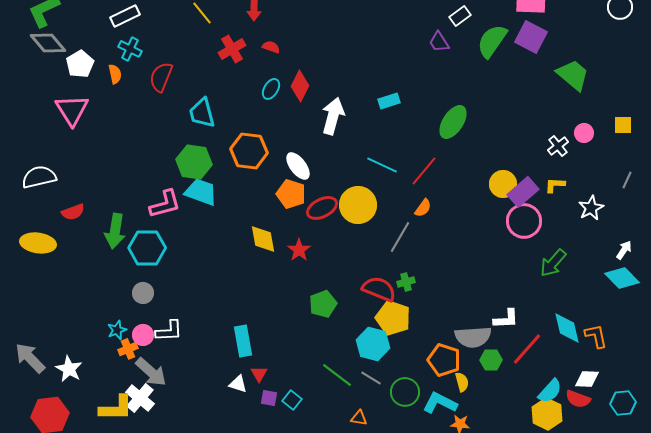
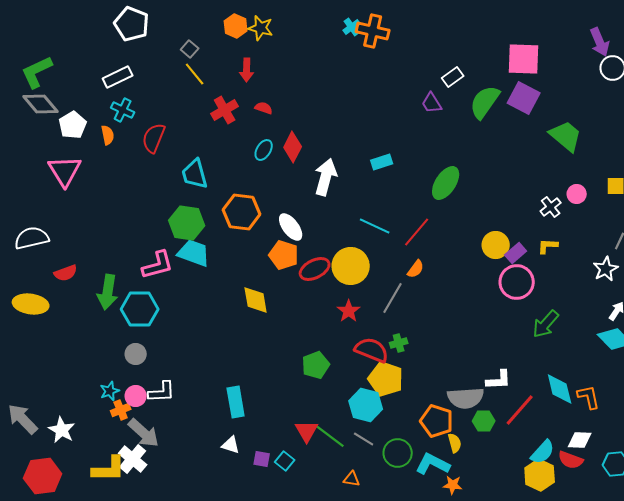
purple rectangle: (523, 192) -> (516, 253), size x0.7
white star: (591, 208) -> (606, 269), moved
red star: (299, 250) -> (349, 311), moved
red triangle: (259, 374) -> (307, 431), moved, size x1.4

